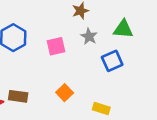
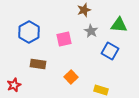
blue square: (112, 61) -> (110, 51), turned -36
brown rectangle: (18, 96) -> (38, 64), moved

